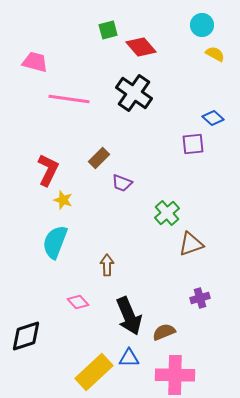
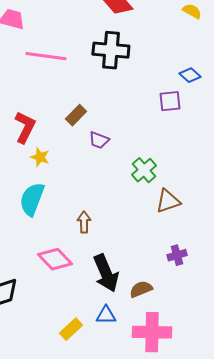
black cross: (134, 93) -> (111, 50), turned -30
pink diamond: (78, 302) -> (55, 259), size x1.6
yellow rectangle: (94, 372) -> (71, 329), size x0.6

